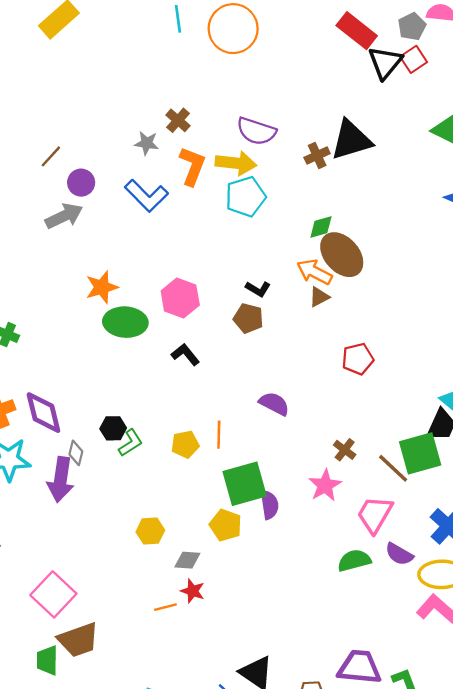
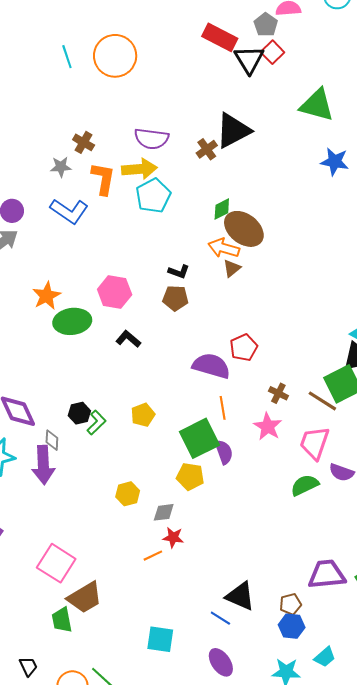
red pentagon: (358, 359) -> (244, 348), moved
purple semicircle: (274, 404) -> (211, 366), size x1.4
orange line: (219, 435) -> (223, 408), moved

